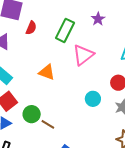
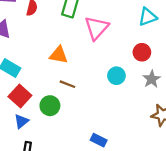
brown line: (48, 124) -> (67, 84), moved

